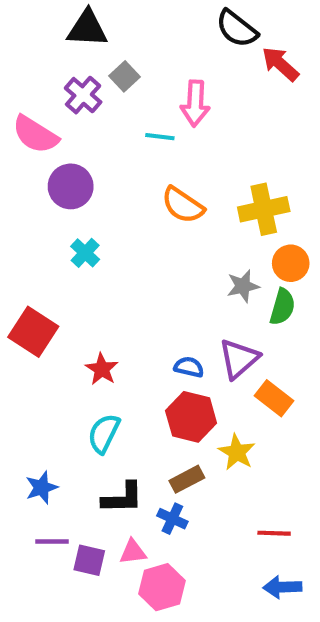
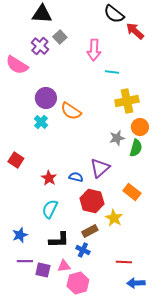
cyan line: (160, 137) -> (112, 72), moved
purple circle: (71, 186) -> (46, 98), moved
orange semicircle: (183, 205) -> (71, 111), moved
red square: (33, 332) -> (16, 160), size x0.7
purple triangle: (239, 359) -> (100, 168), moved
blue semicircle: (189, 367) -> (76, 177), moved
red line: (274, 533) -> (124, 262), moved

